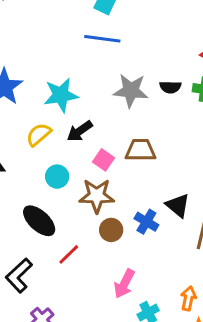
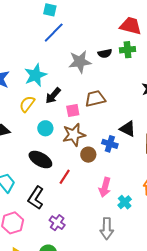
blue line: (102, 39) -> (54, 33), turned -40
pink square: (104, 160) -> (73, 110), turned -32

